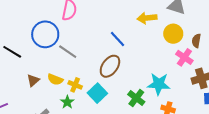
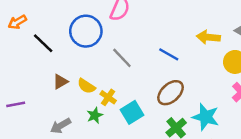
blue line: (117, 39) -> (169, 54), turned -30
gray line: (68, 52) -> (122, 58), moved
brown ellipse: (110, 66) -> (171, 93), moved

